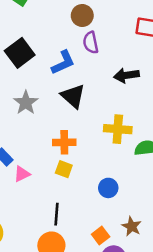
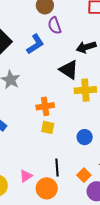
black triangle: (73, 96) -> (69, 70), moved
pink triangle: (22, 174) -> (26, 176), moved
black line: (56, 214) -> (57, 168), moved

